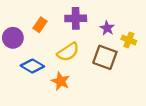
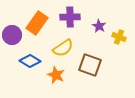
orange rectangle: (40, 25) -> (37, 23), size x1.6
brown square: (105, 57) -> (90, 65), moved

